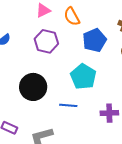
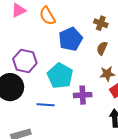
purple hexagon: (46, 41) -> (25, 61), moved
purple cross: (109, 113) -> (83, 95), moved

